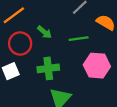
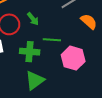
green line: (79, 39) -> (52, 40), moved

